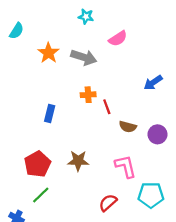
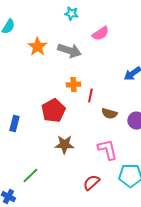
red line: (107, 107) -> (90, 96), turned 32
blue rectangle: (50, 113) -> (14, 124), moved
red pentagon: (37, 164) -> (53, 111), moved

